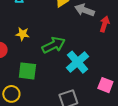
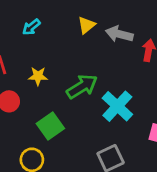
green square: (27, 71) -> (50, 126), turned -36

